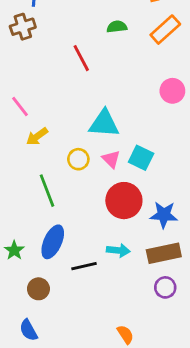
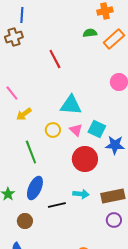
green semicircle: (117, 27) -> (90, 33), moved
blue star: (164, 215) -> (115, 145), moved

